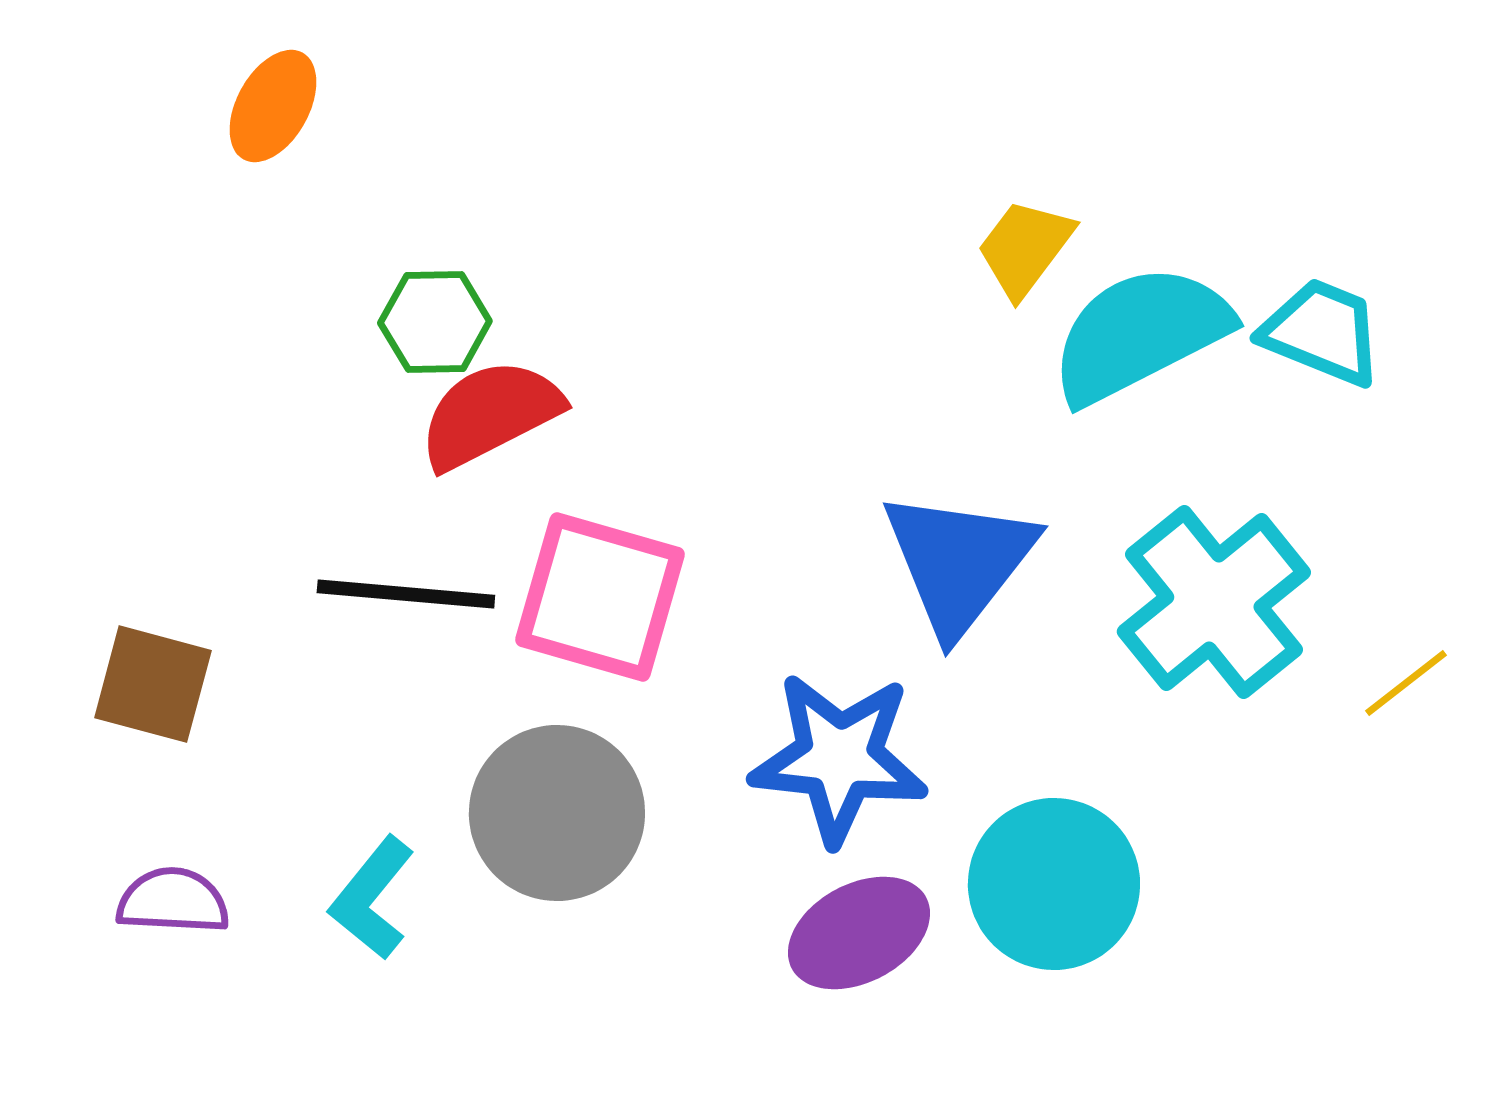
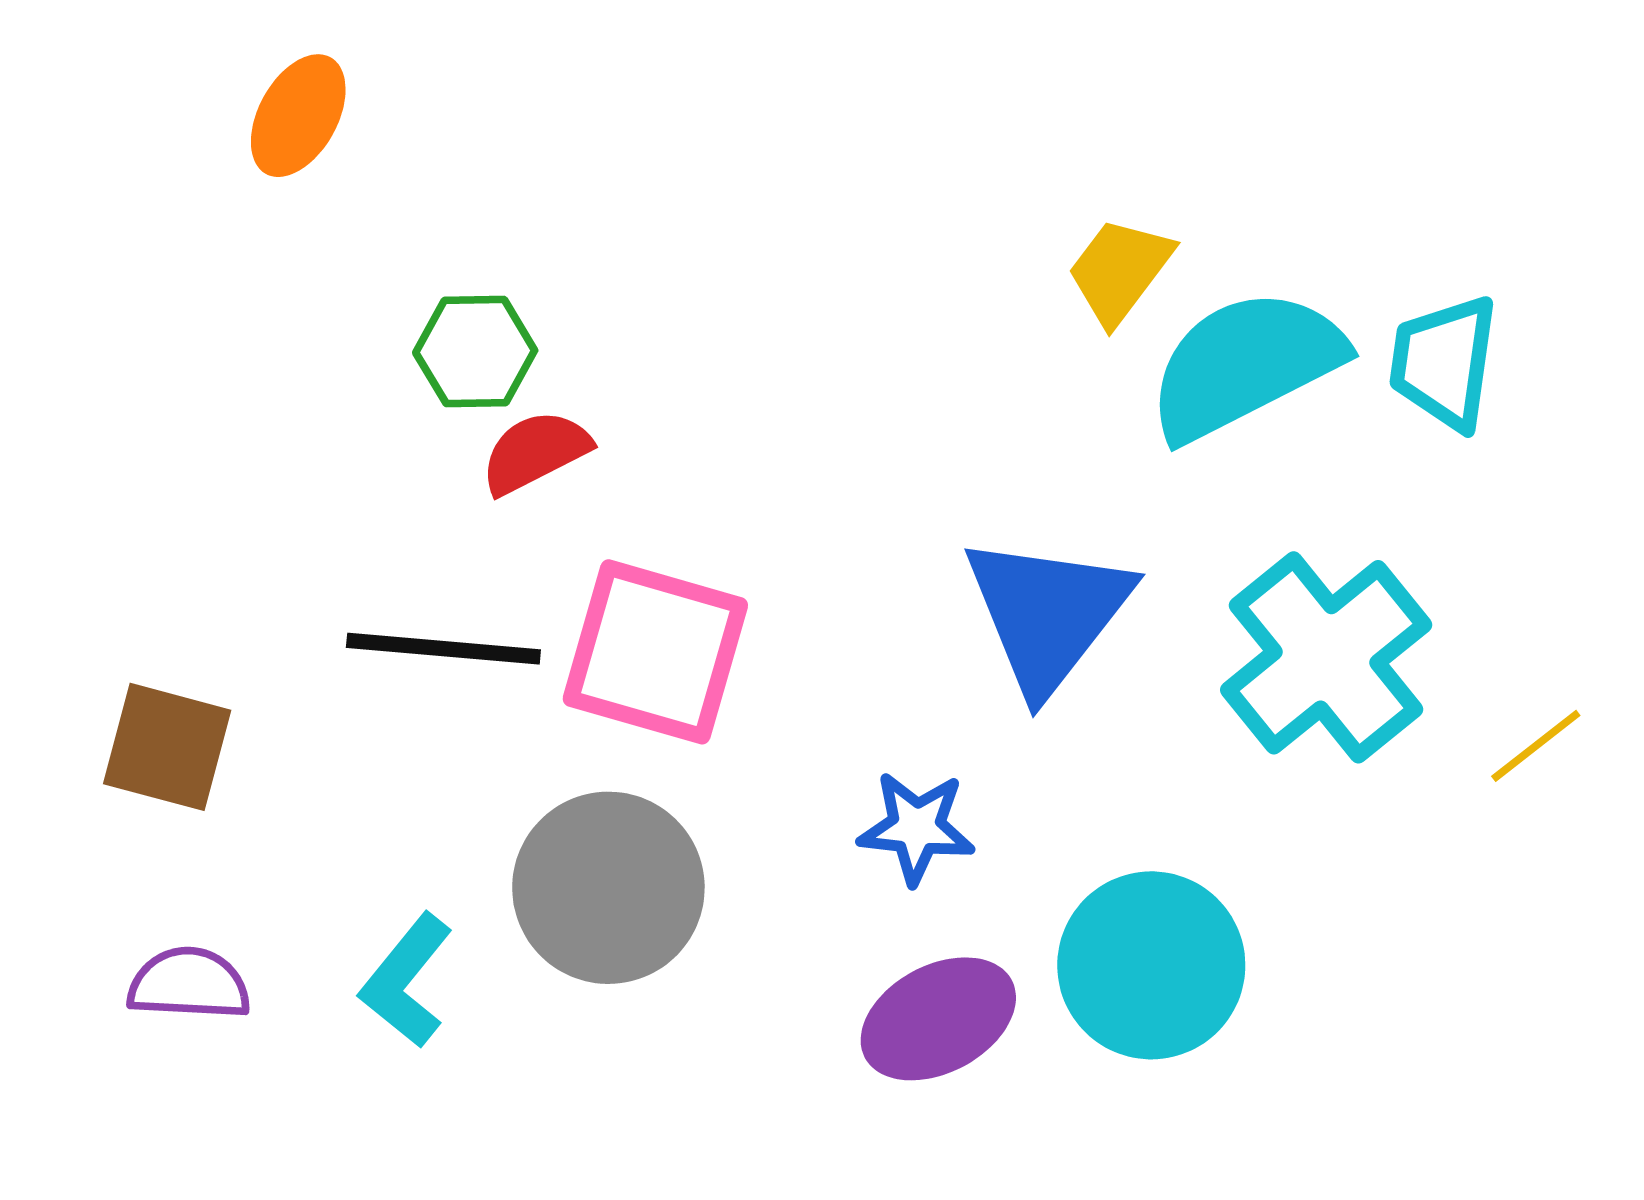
cyan trapezoid: (1322, 332) -> (1444, 362), turned -104
red semicircle: (490, 414) -> (535, 452), size x0.7
blue star: (839, 758) -> (916, 828), size x0.6

